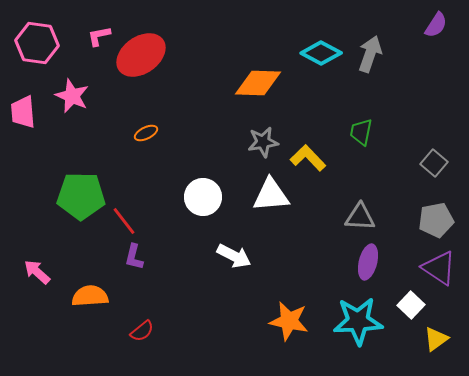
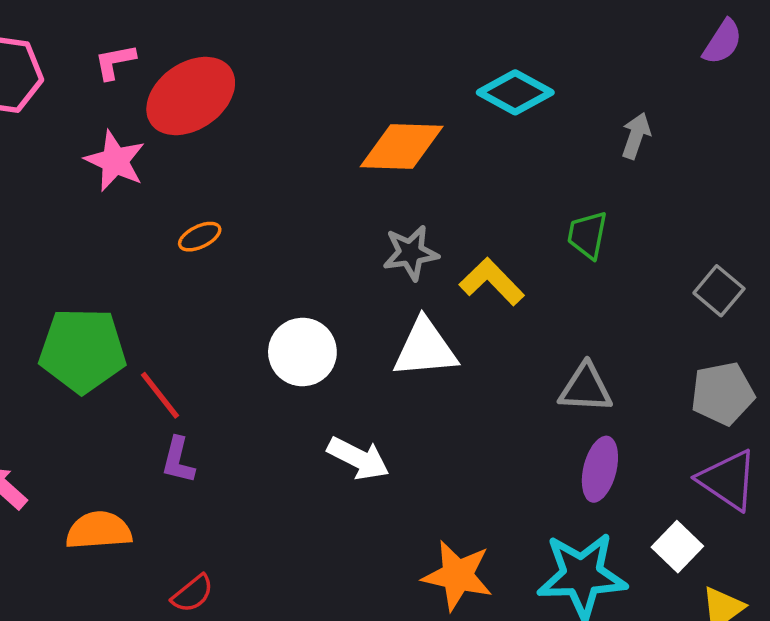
gray arrow: (370, 54) -> (636, 136), moved, size x0.7
pink star: (72, 96) -> (115, 161), moved

